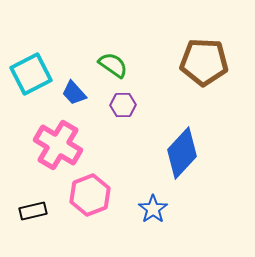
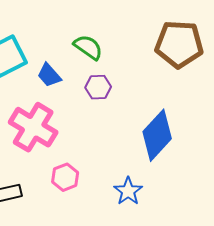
pink hexagon: (90, 195) -> (65, 177), size x0.7

